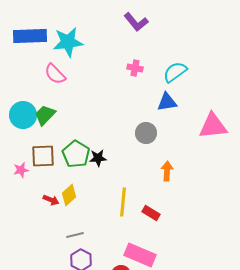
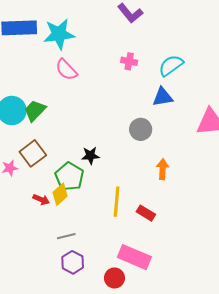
pink semicircle: (55, 74) -> (66, 70), moved
green pentagon: (76, 154) -> (69, 176), moved
brown square: (43, 156) -> (33, 153), turned -35

